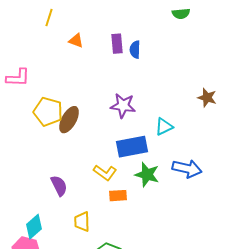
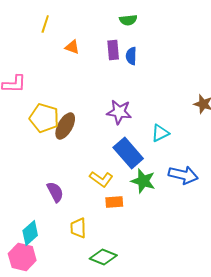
green semicircle: (181, 14) -> (128, 20), moved
blue rectangle: (132, 147) -> (128, 153), turned 60

